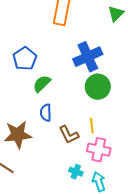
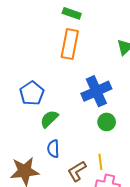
green circle: (98, 87) -> (107, 122), size x0.7
brown L-shape: (69, 135) -> (77, 171), turned 85

